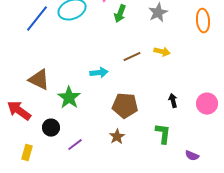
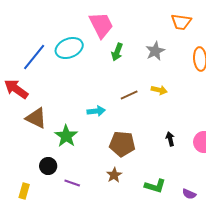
red arrow: (19, 111) -> (16, 89), moved
green L-shape: (163, 134) -> (155, 186), moved, turned 100
purple line: (75, 145) -> (72, 183), turned 56

